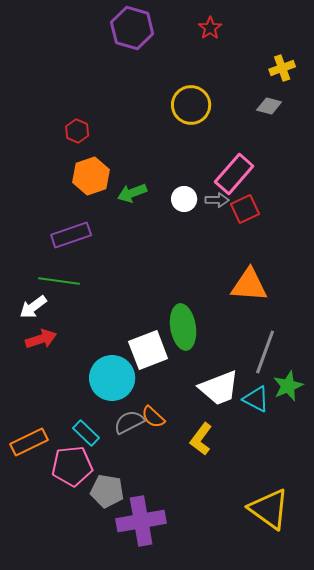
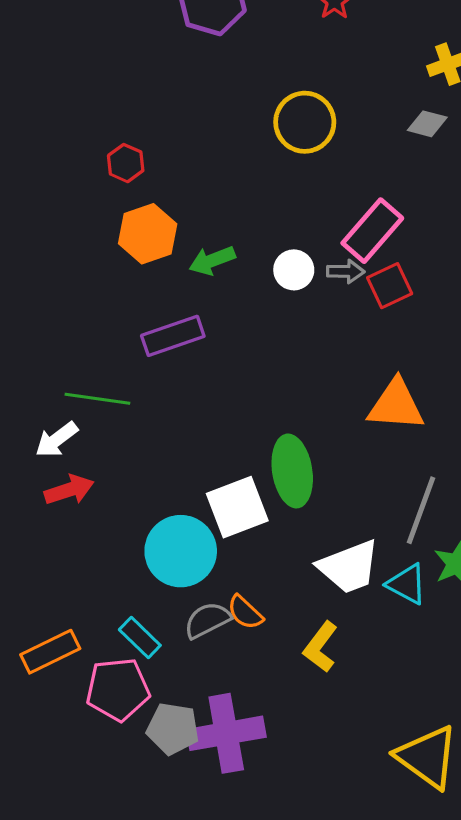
purple rectangle: (71, 235) -> (173, 336), moved
purple cross: (141, 521) -> (226, 733), moved

